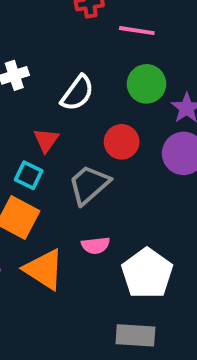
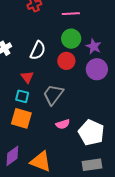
pink line: (137, 31) -> (71, 14), moved
red circle: (122, 142) -> (66, 61), moved
orange triangle: (44, 269) -> (41, 161), moved

